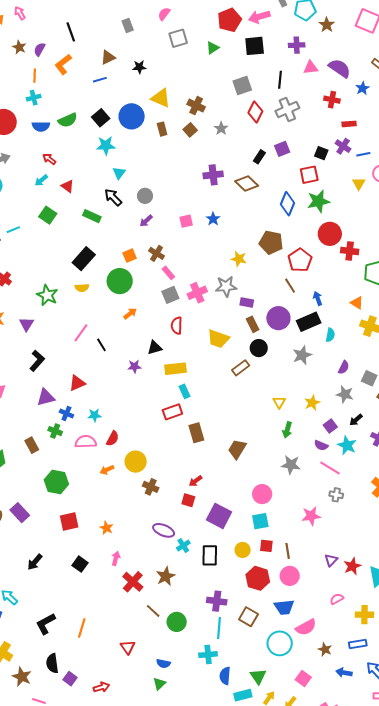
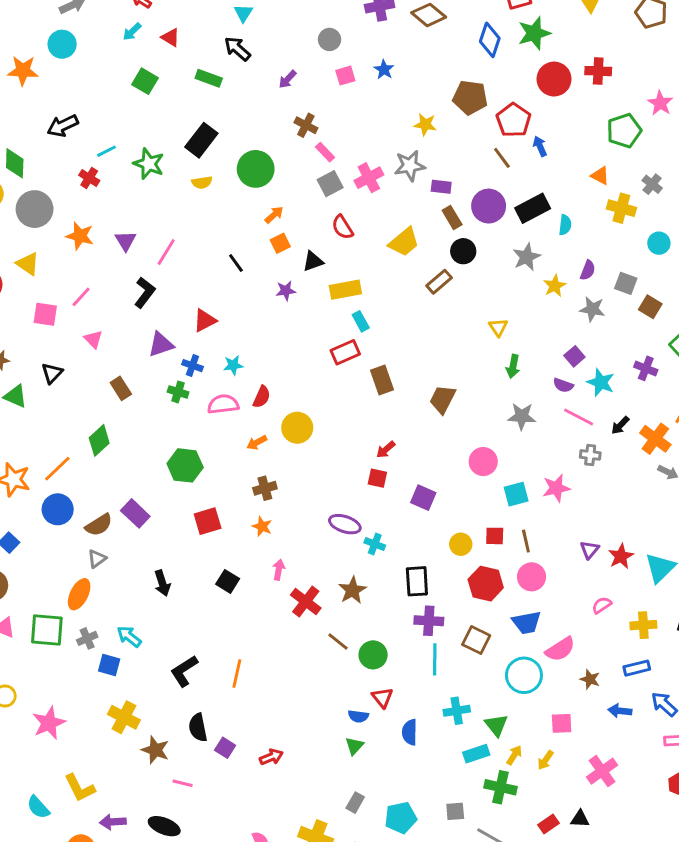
gray circle: (145, 196) -> (330, 39), moved
cyan line: (13, 230) -> (106, 151), moved
red cross: (350, 251) -> (598, 71), moved
orange square: (130, 256) -> (280, 243), moved
green star: (47, 295) -> (149, 164), moved
blue arrow: (318, 298) -> (540, 146), moved
red semicircle: (177, 326) -> (343, 227), turned -30
pink line: (81, 333) -> (166, 252), moved
yellow trapezoid: (218, 339) -> (404, 242), turned -55
yellow star: (312, 403) -> (555, 286), moved
black arrow: (356, 420) -> (620, 425), moved
brown rectangle: (32, 445) -> (121, 388), moved
brown cross: (151, 487) -> (265, 488), moved, turned -35
purple square: (219, 516) -> (423, 498), size x0.7
cyan square: (260, 521) -> (516, 494), moved
cyan cross: (183, 546) -> (375, 544), turned -32
black rectangle: (210, 555) -> (417, 581), moved
black arrow: (35, 562) -> (162, 583), turned -54
red triangle: (128, 647) -> (382, 698), moved
cyan cross: (208, 655) -> (457, 711), moved
blue semicircle: (225, 676) -> (410, 732), moved
pink square: (303, 678) -> (562, 723), turned -35

